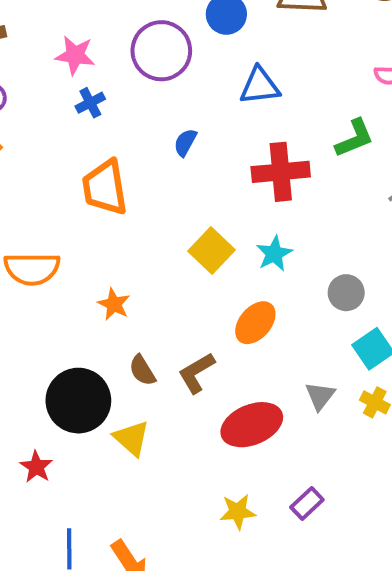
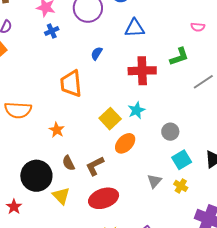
orange trapezoid: (105, 187) -> (71, 84), moved
yellow square: (212, 250) -> (110, 119), moved
red ellipse: (252, 425) -> (104, 198), moved

